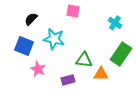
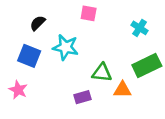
green rectangle: (121, 54) -> (147, 66), turned 30
pink star: (38, 69) -> (18, 90), moved

